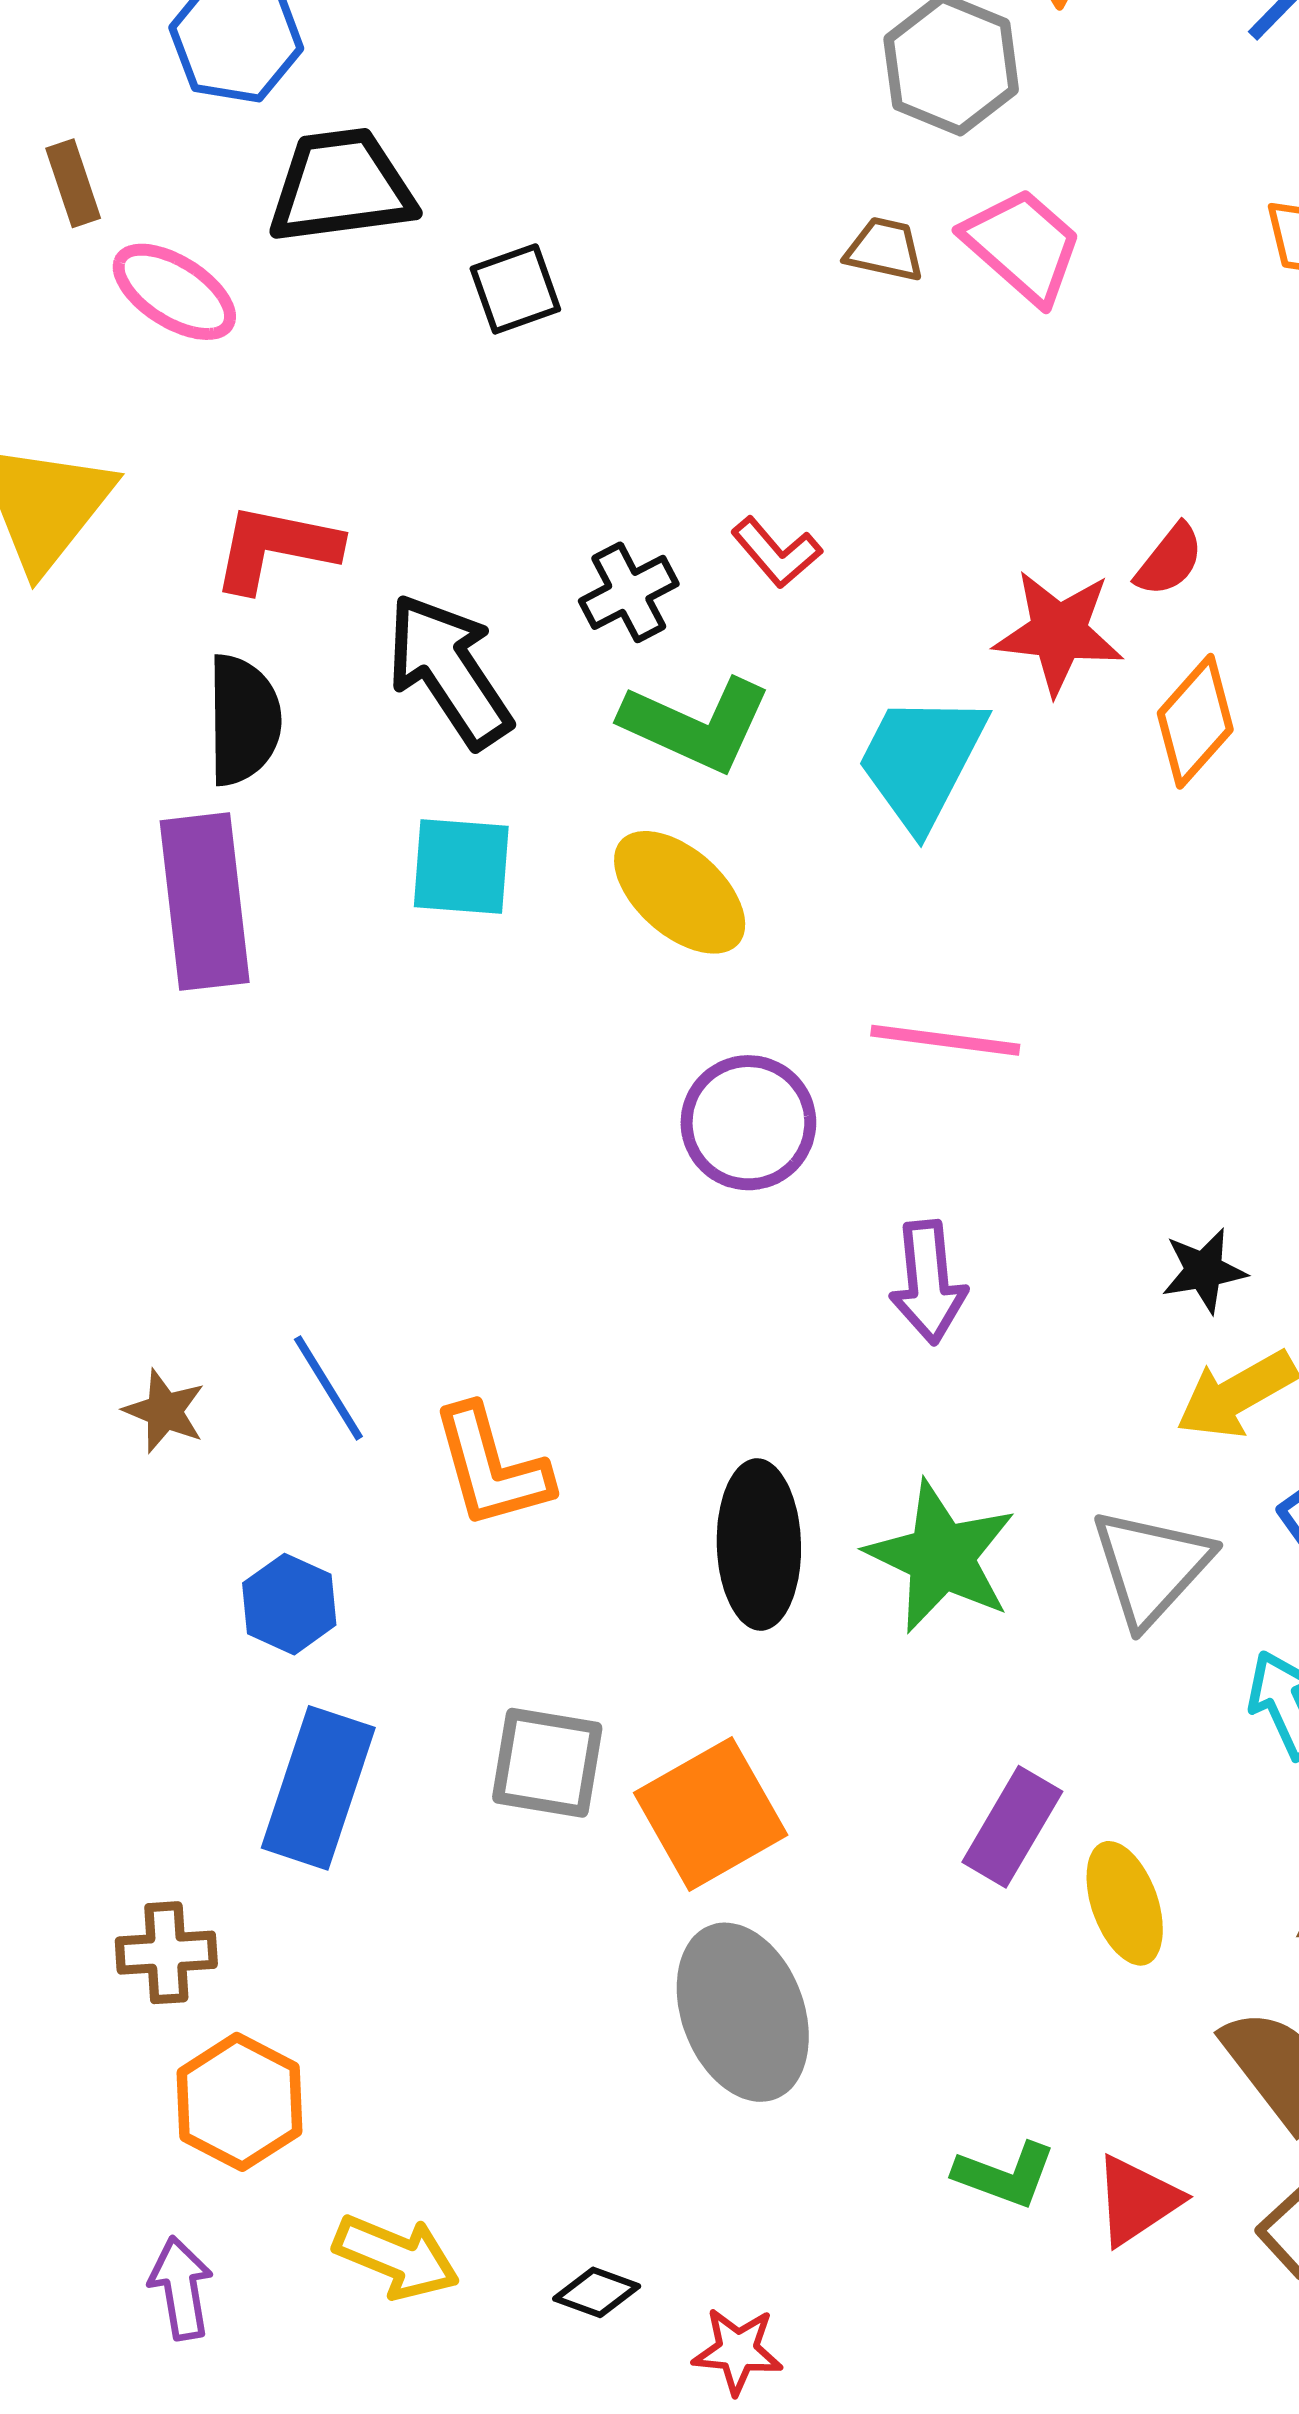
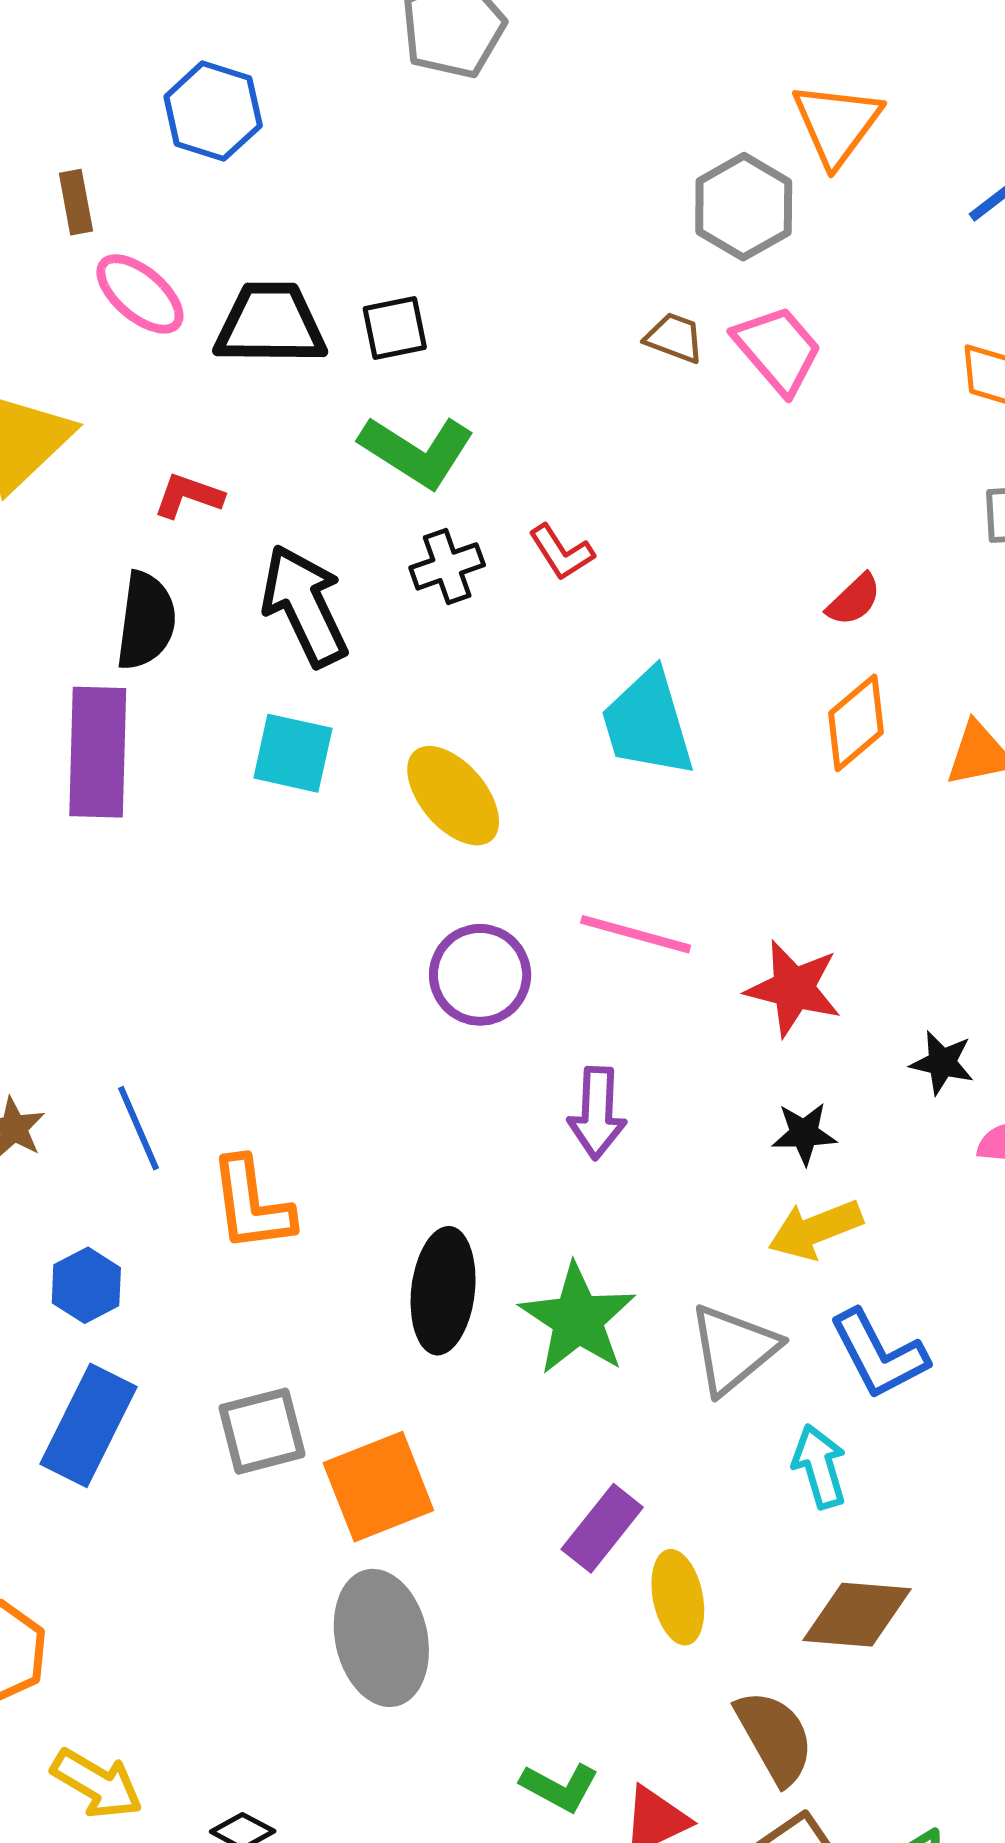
black trapezoid: (341, 186) -> (270, 324), moved
red L-shape: (276, 548) -> (188, 496), size x0.7
red star: (1059, 632) -> (793, 988), moved
green L-shape: (696, 725) -> (417, 451), moved
cyan trapezoid: (922, 761) -> (648, 723), turned -52
gray square: (547, 1763) -> (262, 1431), turned -32

